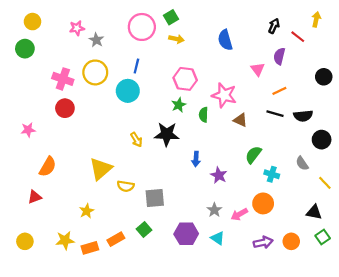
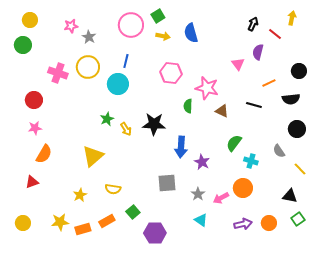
blue semicircle: (225, 40) -> (191, 33), moved
orange line: (279, 91) -> (269, 83), moved
green star: (179, 105) -> (107, 119), moved
red circle: (65, 108) -> (34, 100), moved
black semicircle: (303, 116) -> (291, 99), moved
pink star: (28, 130) -> (35, 128), moved
blue arrow: (196, 159) -> (181, 147), size x1.5
yellow semicircle: (126, 186) -> (113, 189), moved
gray square: (155, 198) -> (167, 183), moved
purple hexagon: (186, 234) -> (155, 233), moved

